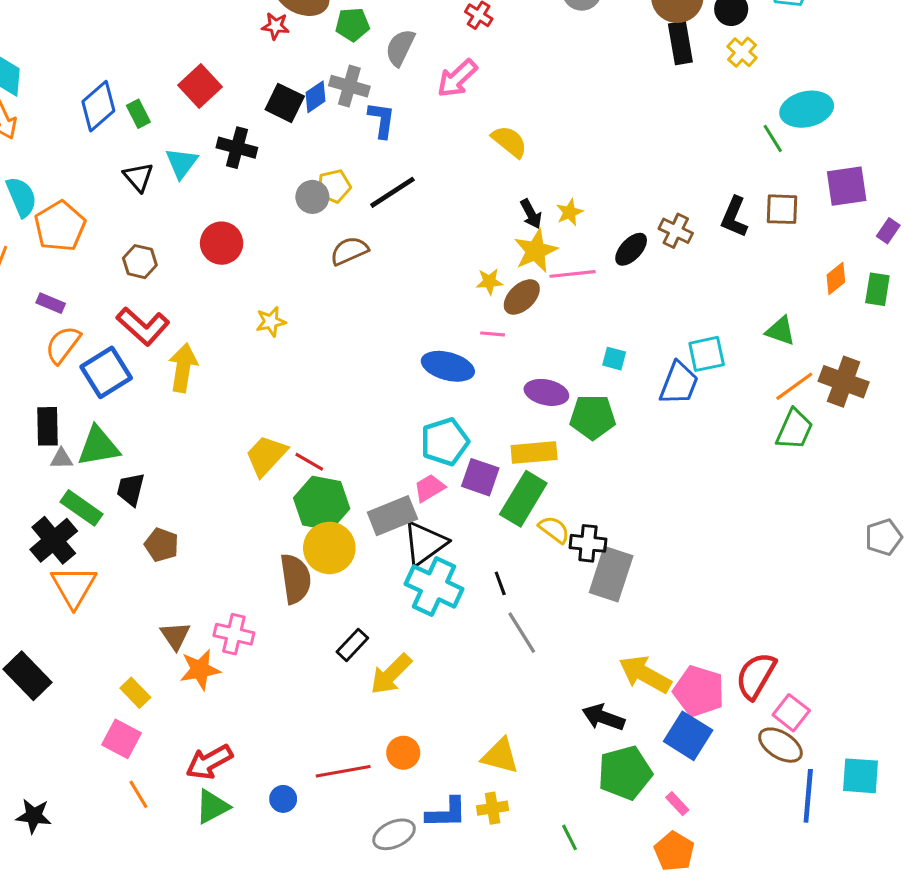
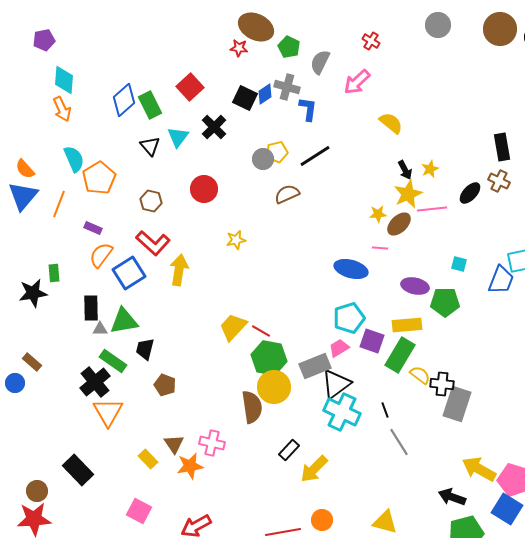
green pentagon: (352, 24) -> (289, 47), turned 30
black rectangle: (680, 43) -> (502, 147), moved
green rectangle: (138, 114) -> (150, 105), size x1.5
black cross: (237, 148) -> (214, 127), turned 30
yellow rectangle: (135, 693) -> (148, 459), moved

